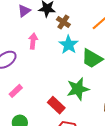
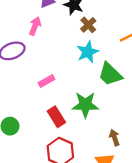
pink arrow: (33, 41) -> (35, 26), moved
pink rectangle: (16, 91) -> (47, 81), moved

